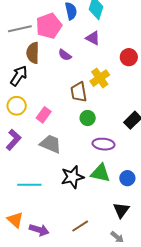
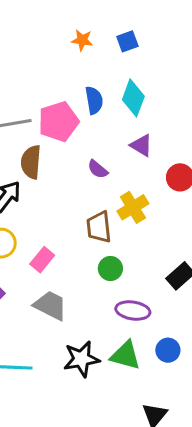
purple triangle: (93, 38) -> (141, 145), moved
purple semicircle: (65, 55) -> (98, 169), moved
blue circle: (127, 178) -> (168, 350), moved

